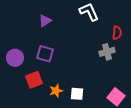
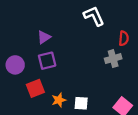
purple triangle: (45, 21) -> (44, 37), moved
purple square: (45, 54) -> (47, 61), turned -30

